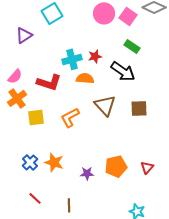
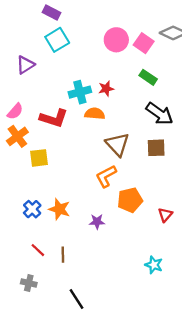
black arrow: (123, 71) -> (159, 114), moved
orange L-shape: (70, 117) -> (106, 176), moved
orange pentagon: (116, 166) -> (130, 200), moved
brown line: (69, 205) -> (63, 255), moved

